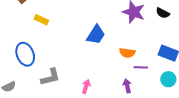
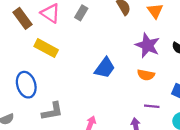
yellow rectangle: (41, 20) -> (46, 48), size x1.5
orange semicircle: (127, 53) -> (146, 75), moved

